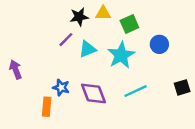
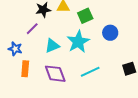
cyan triangle: (87, 49) -> (52, 46), moved
blue star: (61, 87) -> (15, 49), moved
orange rectangle: (47, 107) -> (25, 69), moved

